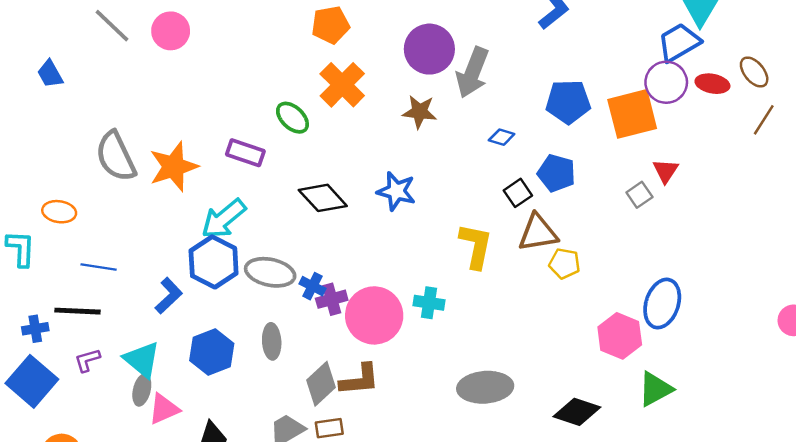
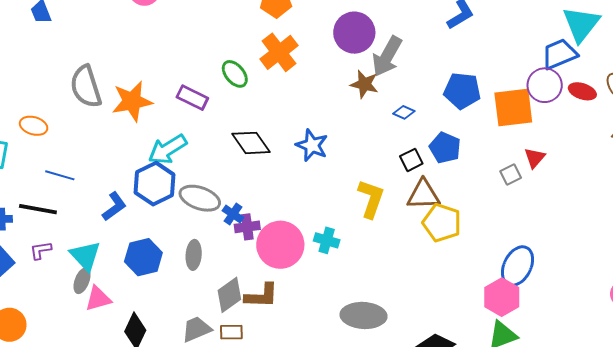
brown star: (420, 112) -> (364, 84), moved
yellow pentagon: (564, 264) -> (442, 223), size x1.5
pink hexagon: (620, 336) -> (502, 297), moved

